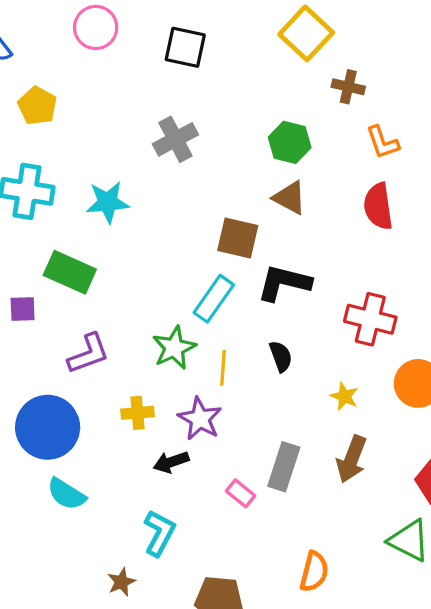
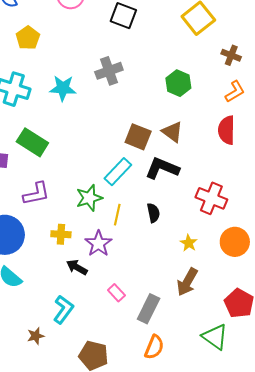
brown cross: (348, 87) -> (231, 55), moved
orange L-shape: (382, 142) -> (235, 92), turned -110
brown triangle: (290, 198) -> (172, 132), moved
cyan star: (108, 202) -> (63, 88), moved
black arrow: (171, 462) -> (77, 267), turned 40
gray rectangle: (284, 467) -> (149, 309), moved

